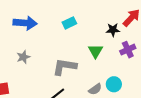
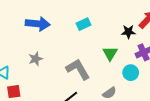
gray L-shape: (64, 67) -> (78, 69), turned 50
cyan circle: (114, 84) -> (131, 73), moved

